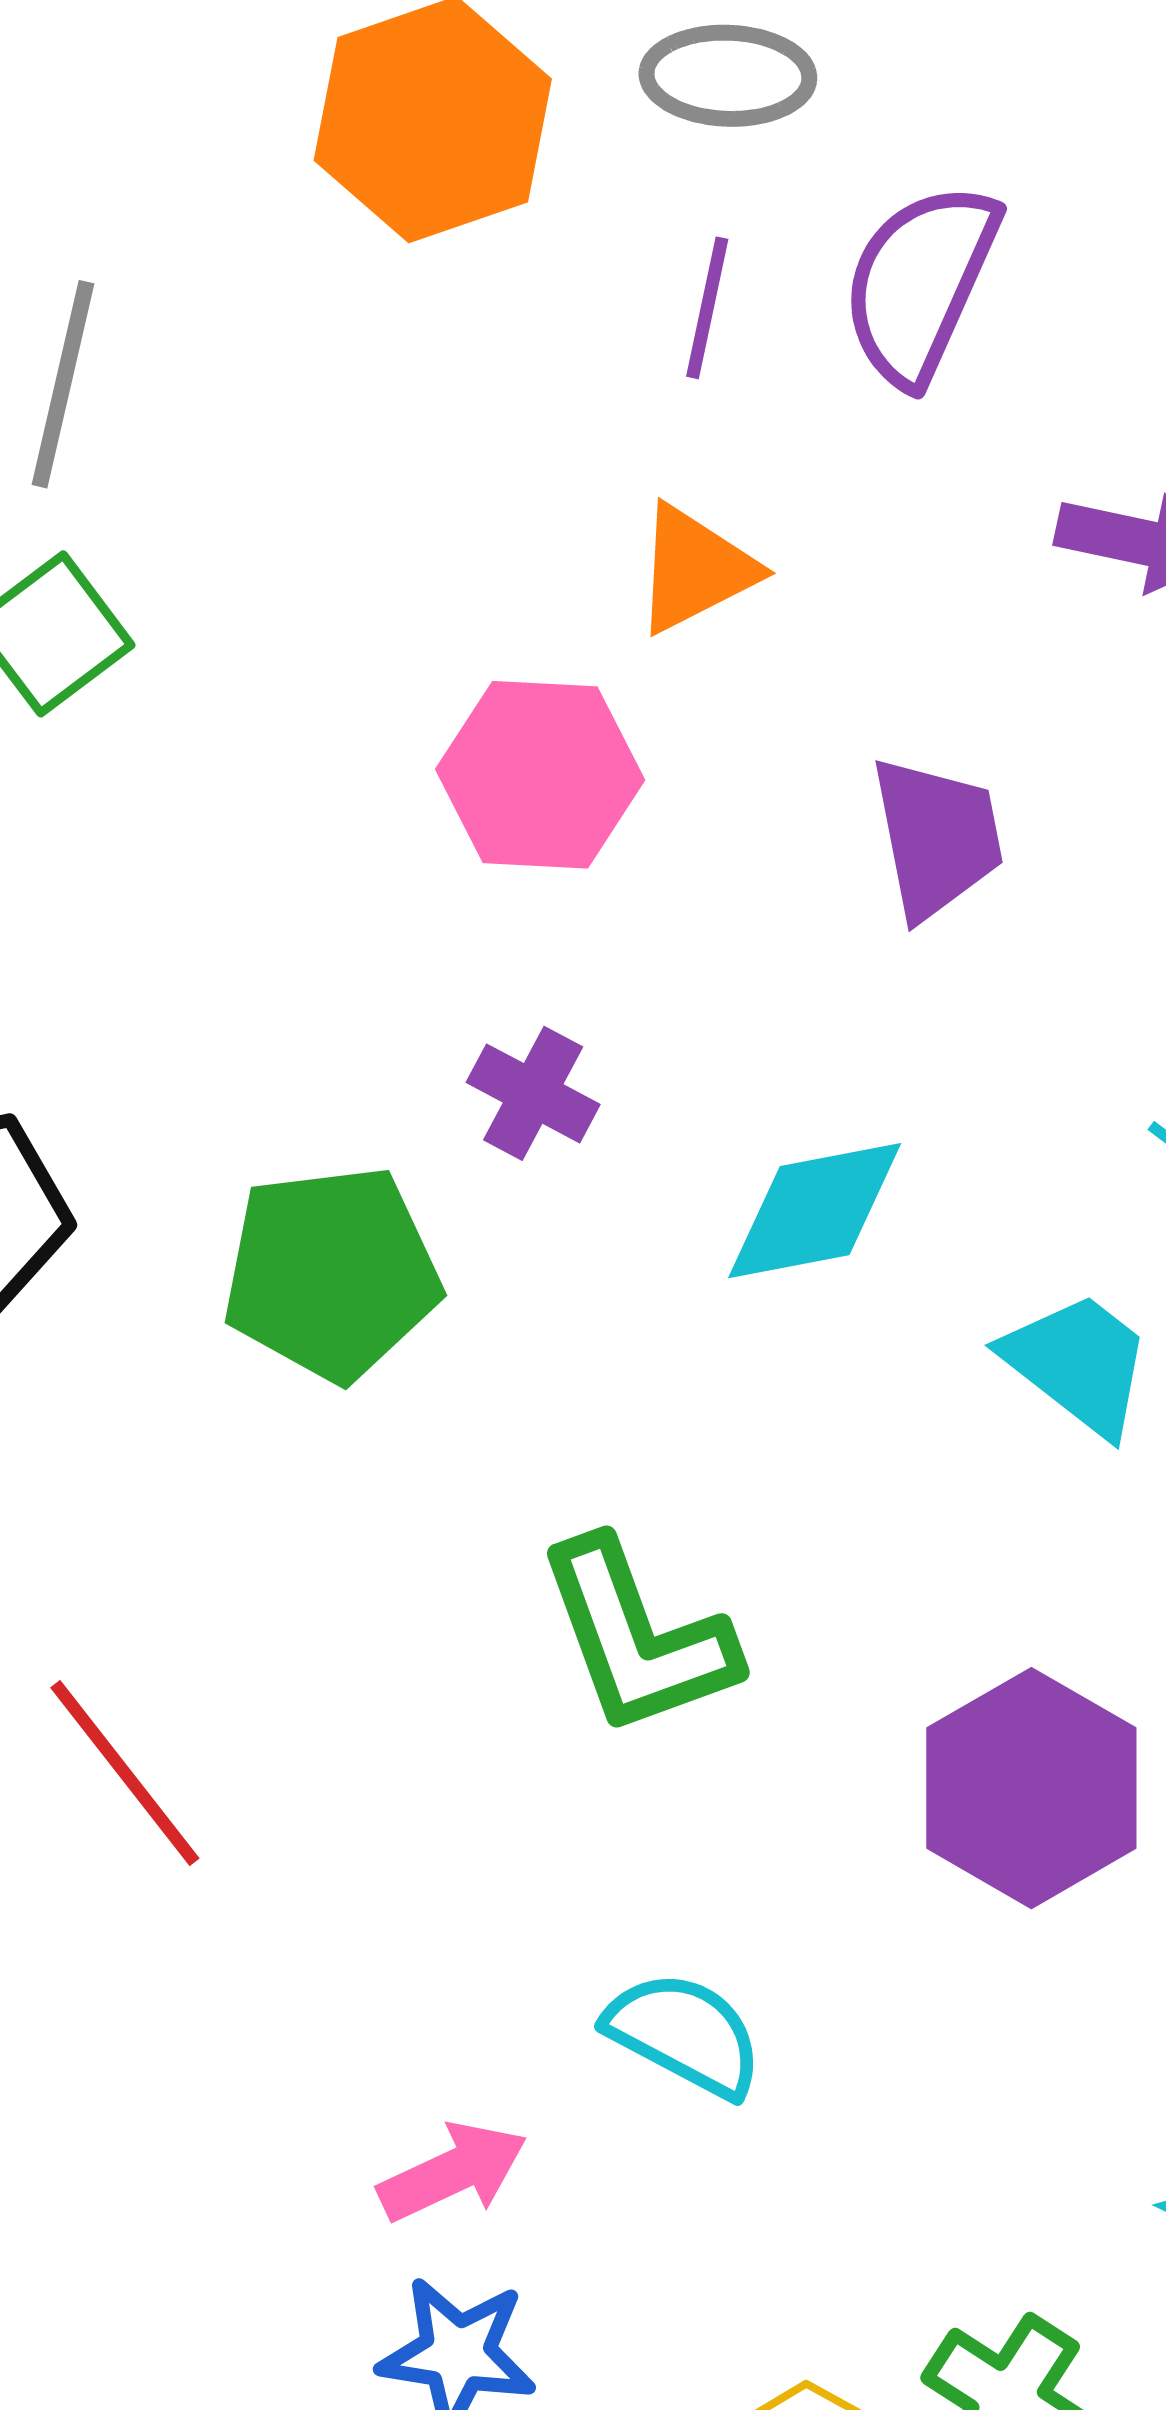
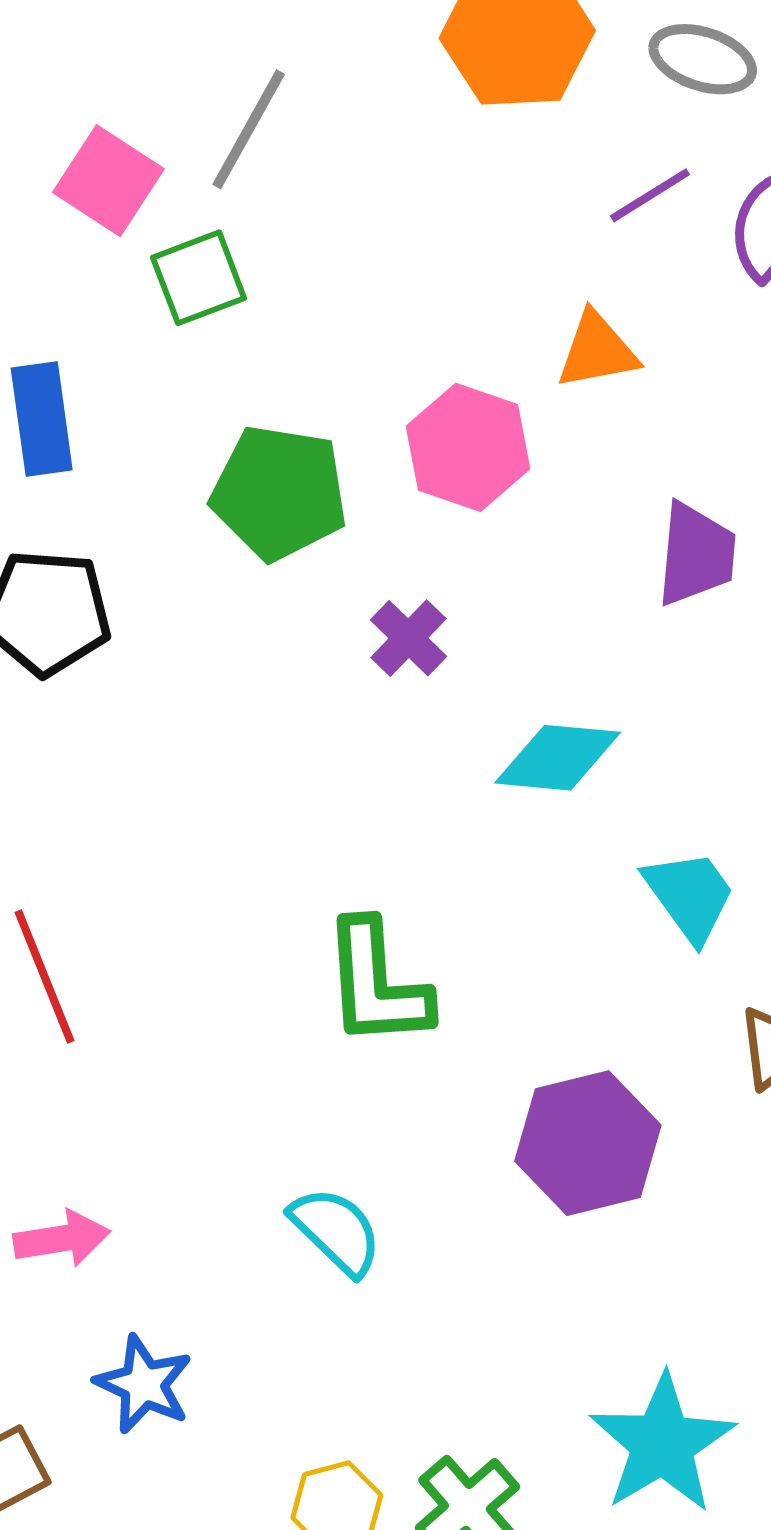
purple line: (707, 308) -> (650, 195), turned 30
green pentagon: (332, 1273) -> (279, 493), moved
pink arrow: (453, 2172) -> (62, 1239), moved

